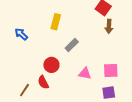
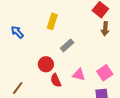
pink square: (111, 70) -> (105, 73), turned -35
red semicircle: (43, 82) -> (56, 80), moved

